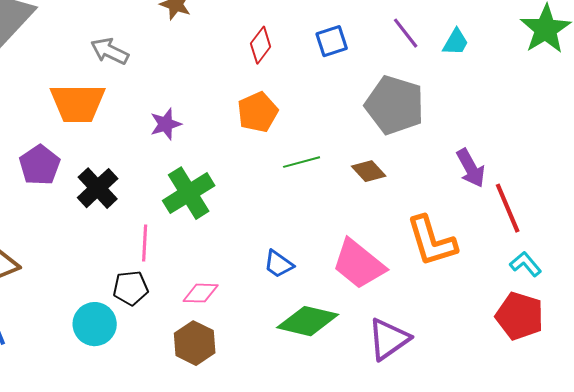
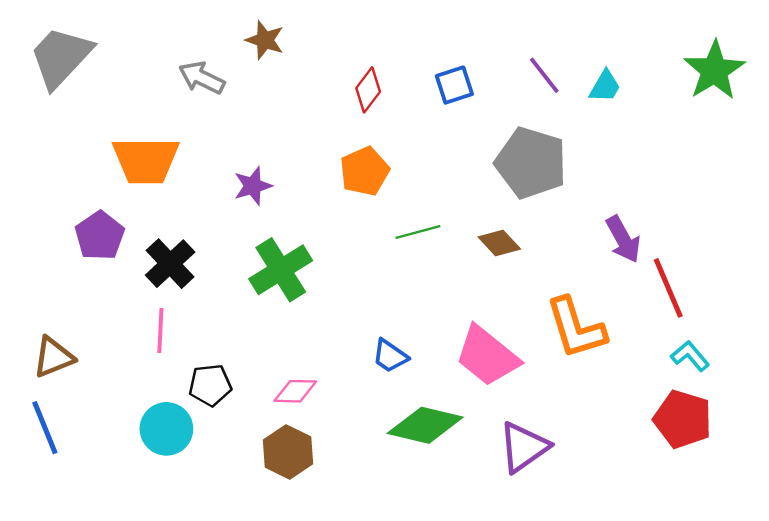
gray arrow: (110, 51) -> (202, 78), moved
pink line: (145, 243) -> (160, 330), moved

